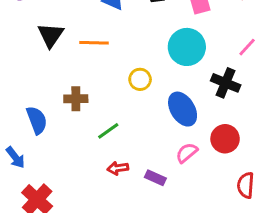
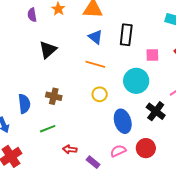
orange line: (94, 43) -> (95, 64), moved
green line: (108, 131) -> (48, 129), moved

